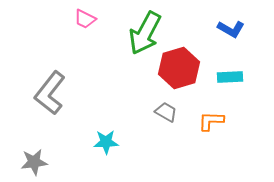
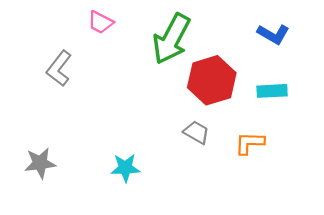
gray L-shape: (50, 93) -> (59, 68), moved, size x0.7
gray star: (34, 162) -> (40, 163), moved

